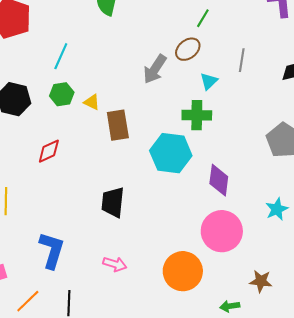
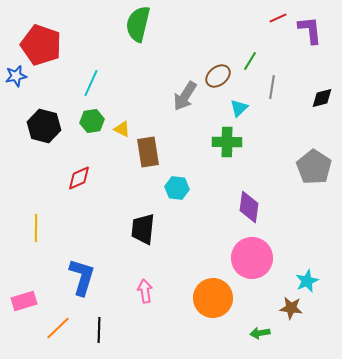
green line: (203, 18) -> (250, 61), moved
cyan hexagon: (171, 153) -> (177, 188), moved, size x0.6
cyan star: (277, 209) -> (307, 281), moved
pink arrow: (115, 264) -> (145, 291), turned -115

